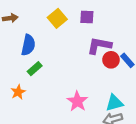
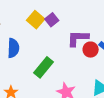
purple square: (87, 17) -> (52, 20), moved, turned -32
green rectangle: (35, 69) -> (44, 67), moved, size x1.5

